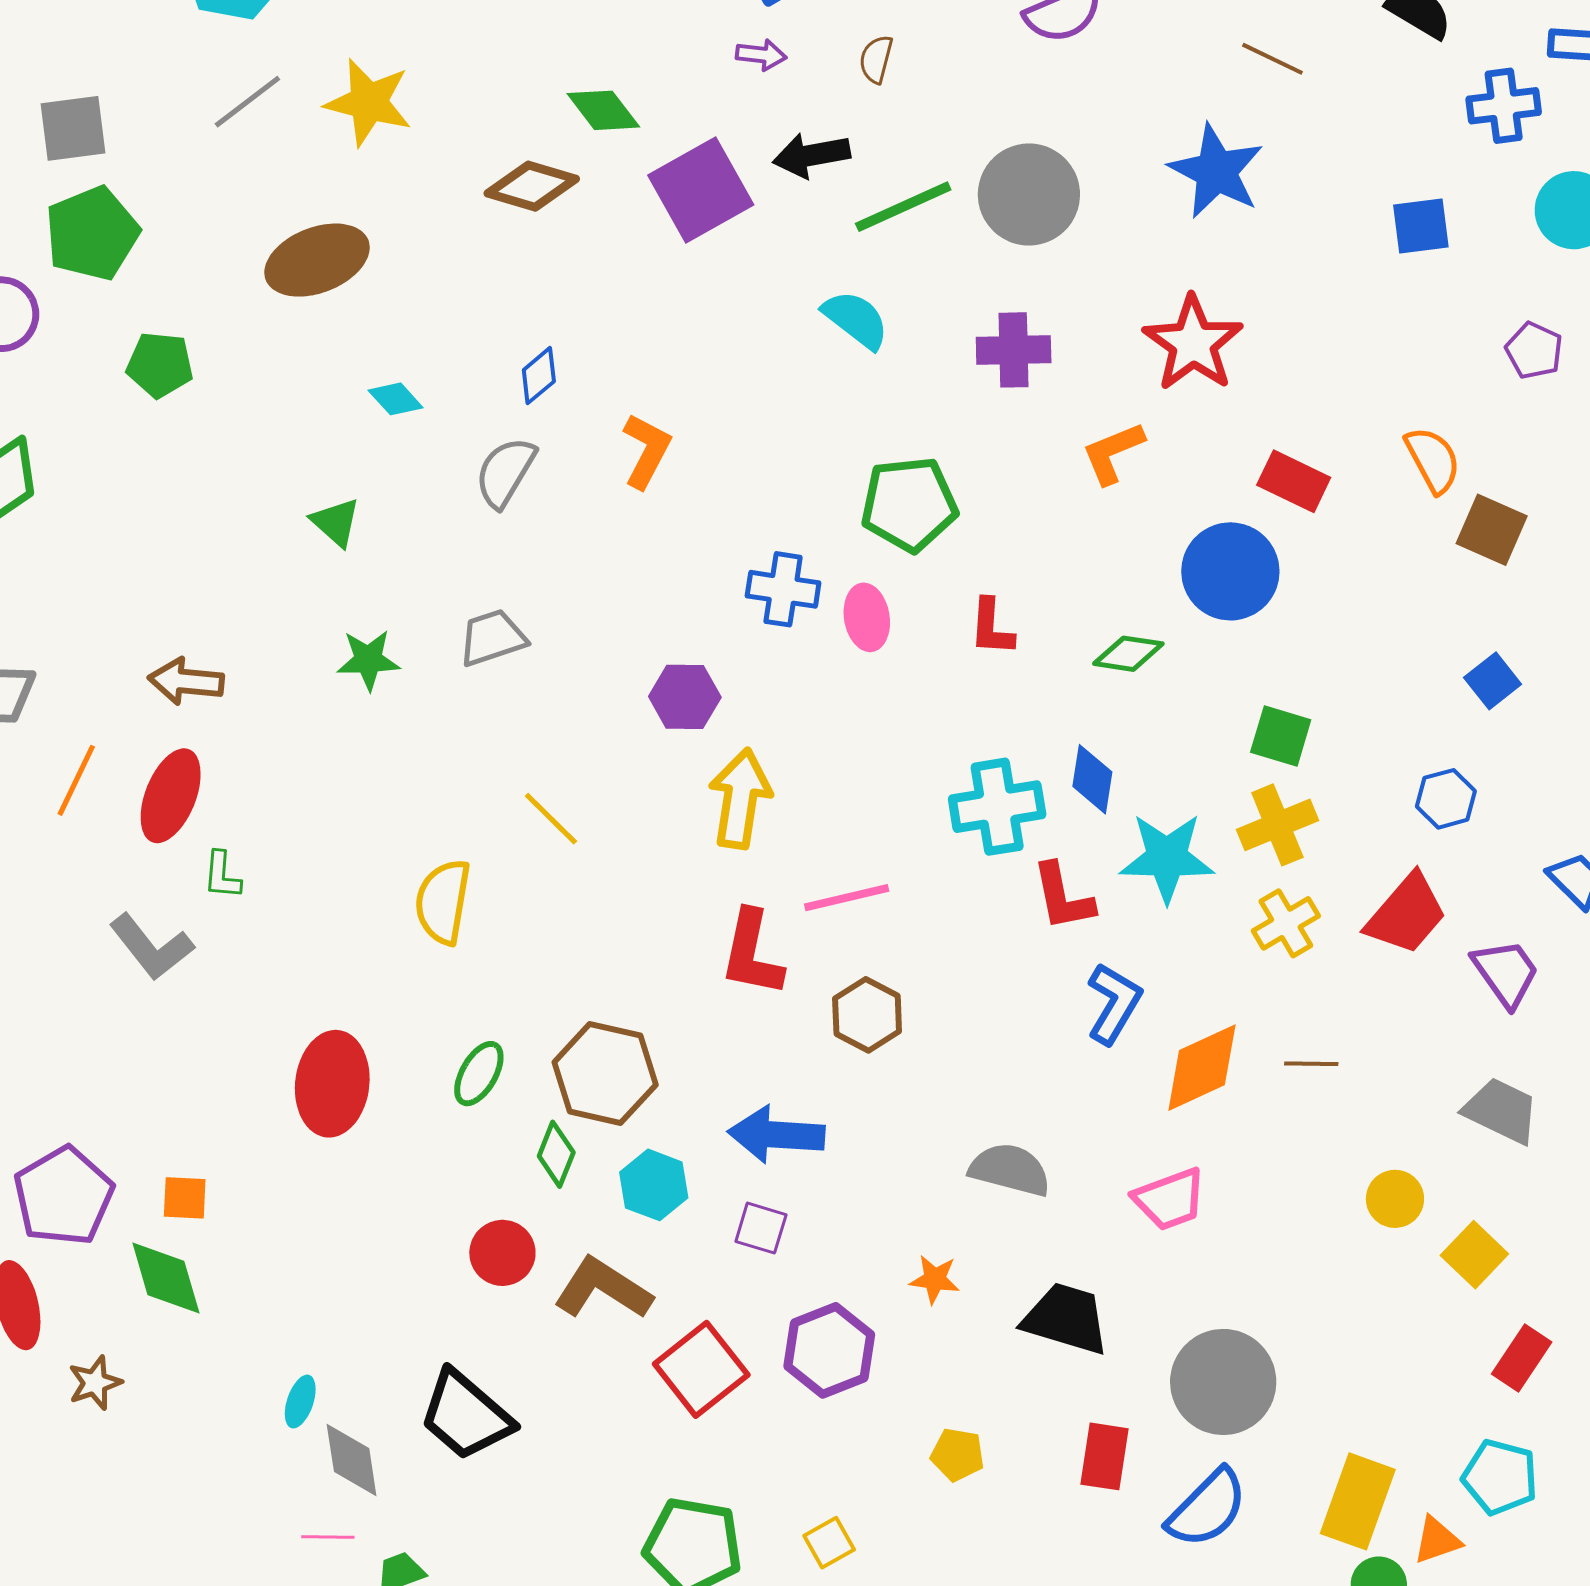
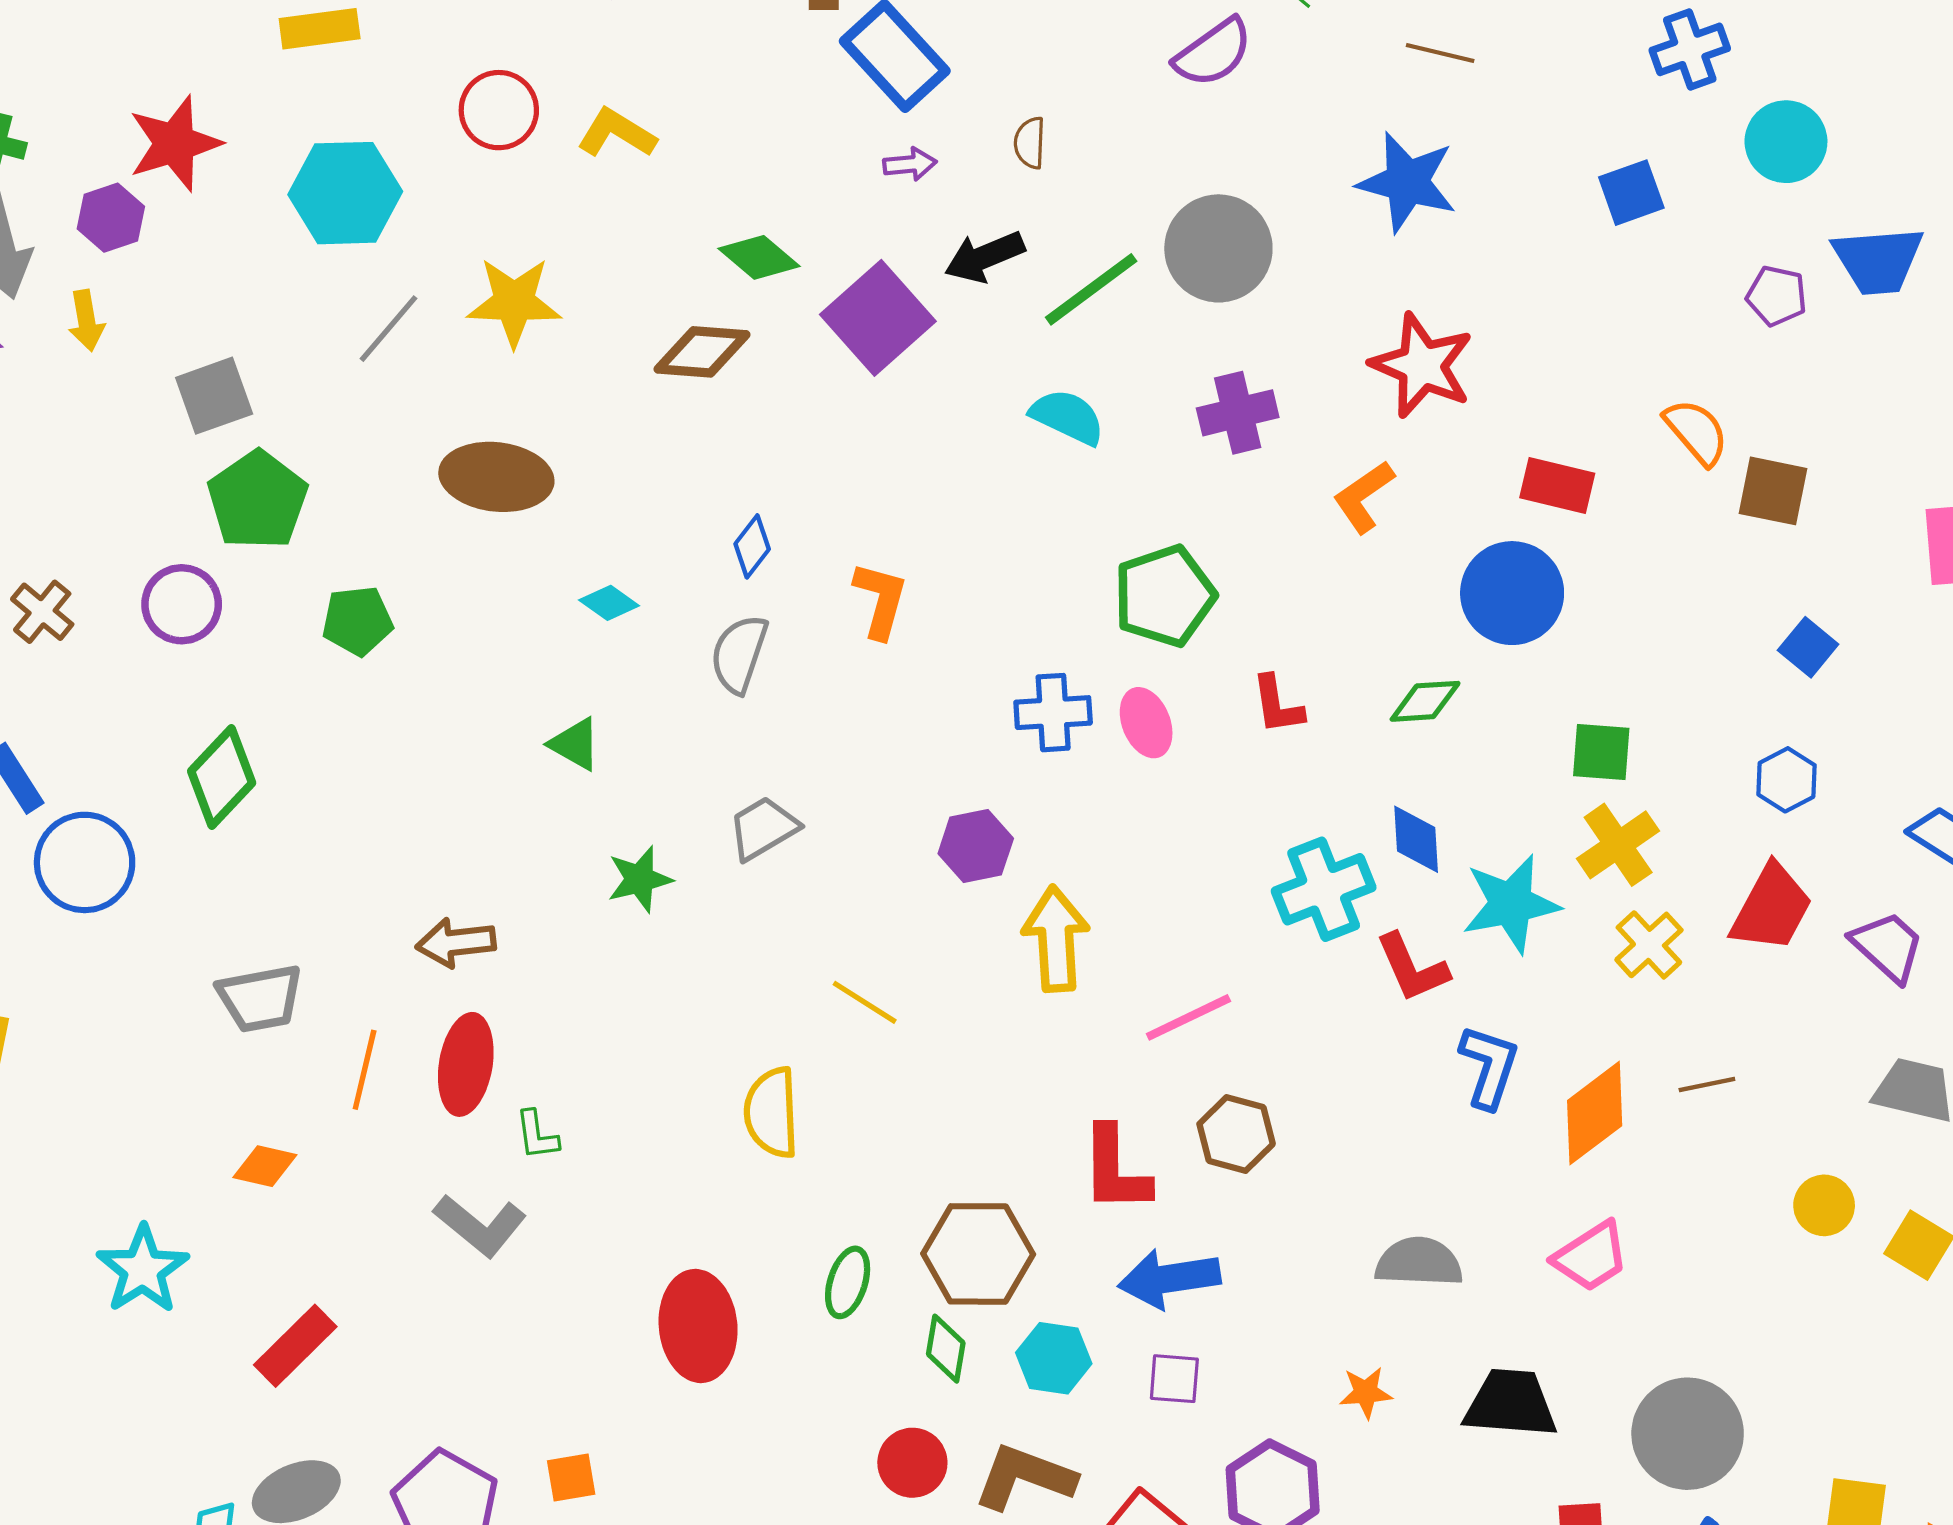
brown ellipse: (317, 260) -> (496, 477), turned 40
red L-shape: (752, 953) -> (1115, 1169), moved

